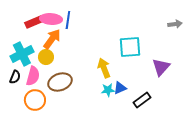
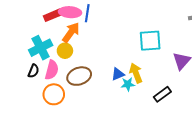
yellow arrow: (104, 68) -> (136, 73), moved
blue triangle: (120, 88) -> (118, 74), moved

